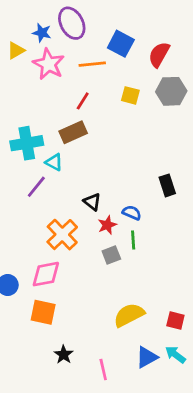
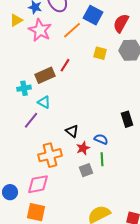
orange line: (92, 64) -> (72, 30), turned -36
red line: (83, 101) -> (65, 65), moved
brown rectangle: (73, 132) -> (45, 75), moved
cyan cross: (27, 143) -> (24, 88), size x0.6
orange cross: (62, 235) -> (50, 155), turned 30

